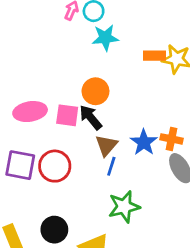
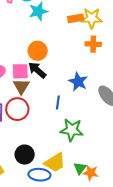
orange cross: (171, 139) -> (93, 44), moved
brown triangle: (106, 145) -> (21, 86), moved
green star: (124, 207) -> (72, 130), turned 30

